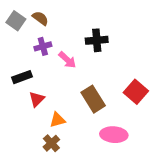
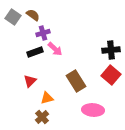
black cross: (97, 40) -> (111, 50), moved
purple cross: (43, 46) -> (43, 33), moved
black rectangle: (22, 77) -> (35, 52), moved

